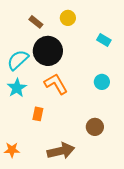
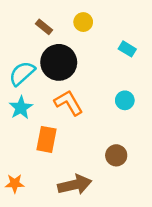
orange rectangle: (38, 114) -> (46, 139), size x1.5

